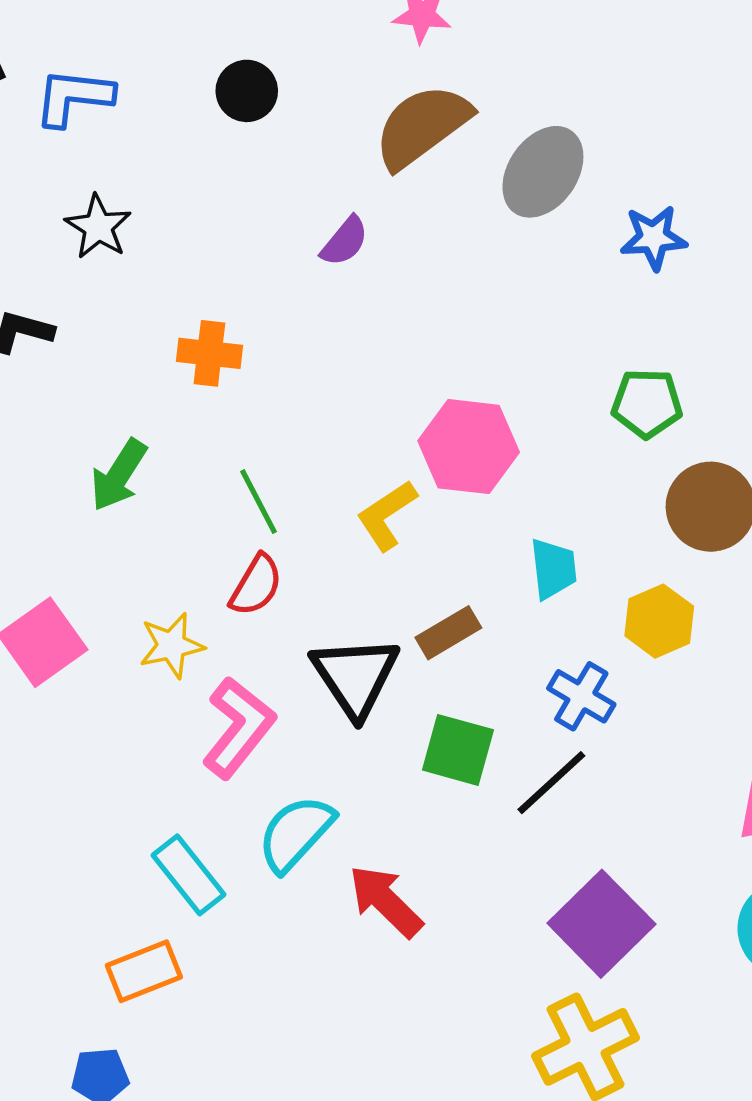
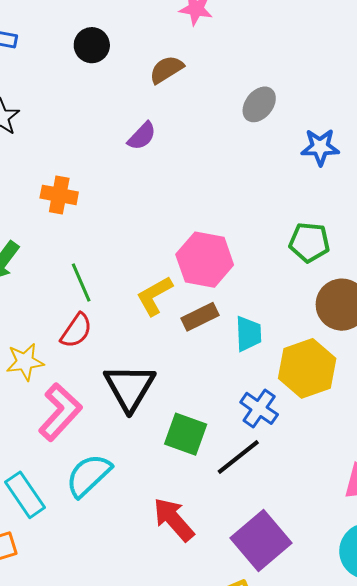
brown semicircle: (422, 126) -> (166, 69), moved, size x0.6
gray ellipse: (543, 172) -> (259, 104), size x0.7
yellow hexagon: (659, 621) -> (307, 368), size x1.4
brown rectangle: (448, 633) -> (200, 317), moved
red arrow: (386, 901) -> (174, 519), moved

